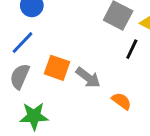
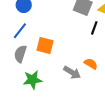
gray arrow: (88, 78) -> (72, 72), moved

